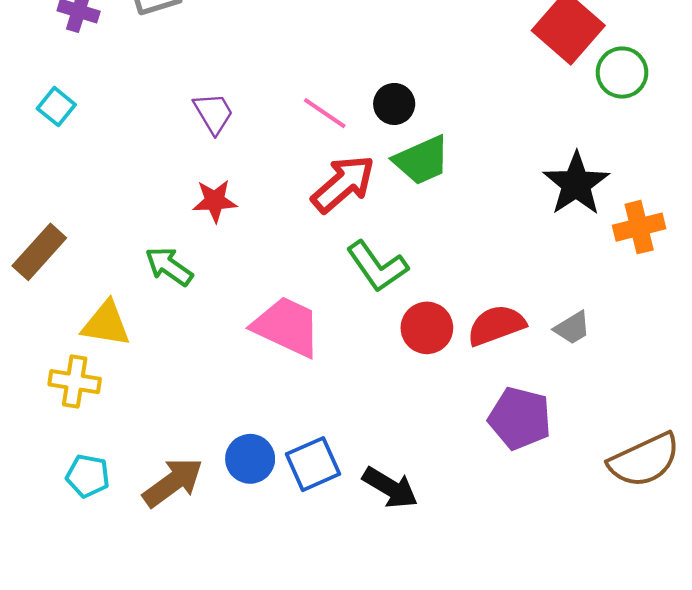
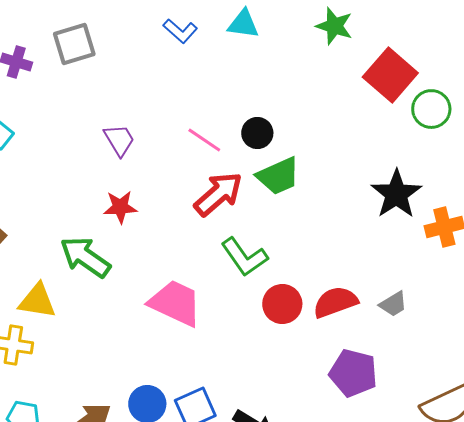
green arrow: (169, 266) -> (85, 257), size x1.4

